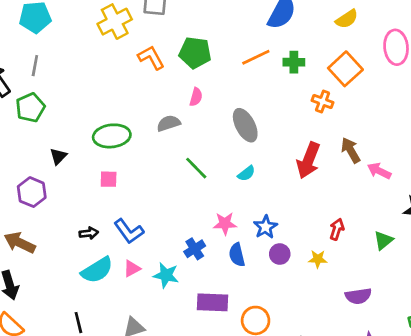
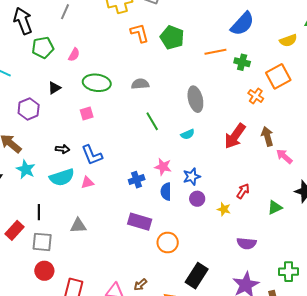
gray line: (35, 66) -> (65, 12), moved
pink semicircle: (196, 97) -> (74, 55), moved
pink square: (109, 179) -> (87, 114), turned -32
cyan star: (166, 275) -> (26, 169), moved

